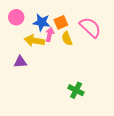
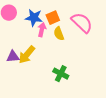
yellow arrow: (34, 41) -> (27, 55), moved, turned -60
green cross: (76, 90) -> (61, 74), moved

